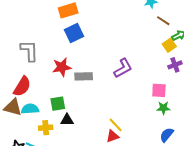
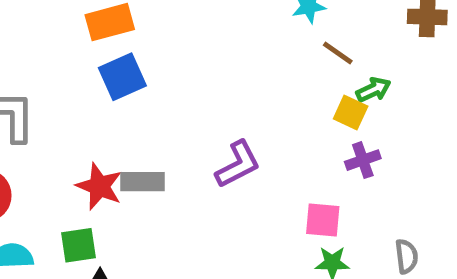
yellow square: (169, 45) -> (351, 113), turned -32
red star: (62, 67) -> (99, 186), moved, turned 30

